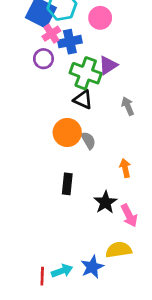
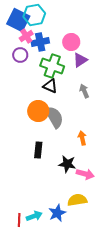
pink circle: (100, 18) -> (71, 42), moved
purple triangle: (108, 65) -> (80, 60), moved
gray semicircle: (88, 140) -> (54, 117), size x1.6
black star: (105, 202) -> (67, 164), turned -30
pink arrow: (129, 216) -> (85, 174), turned -48

